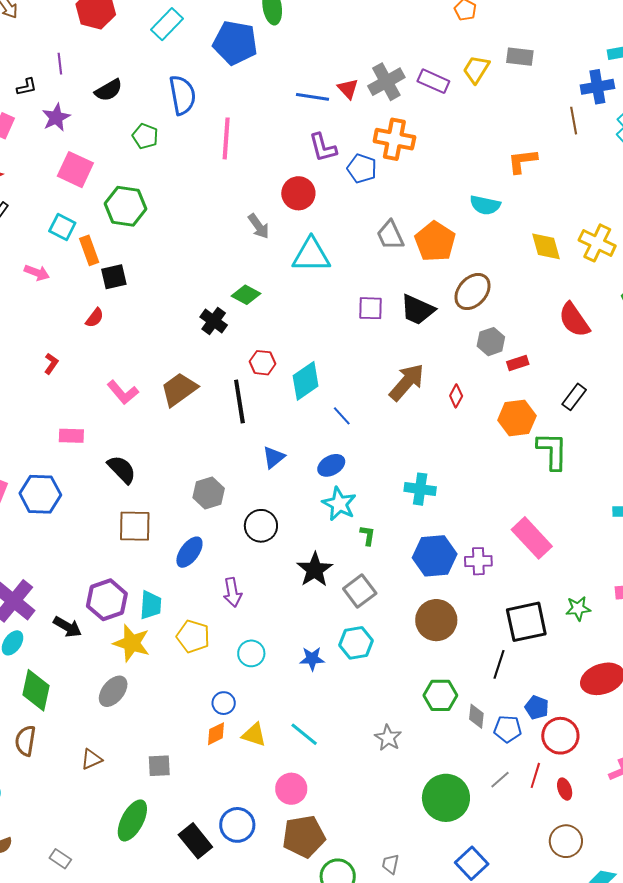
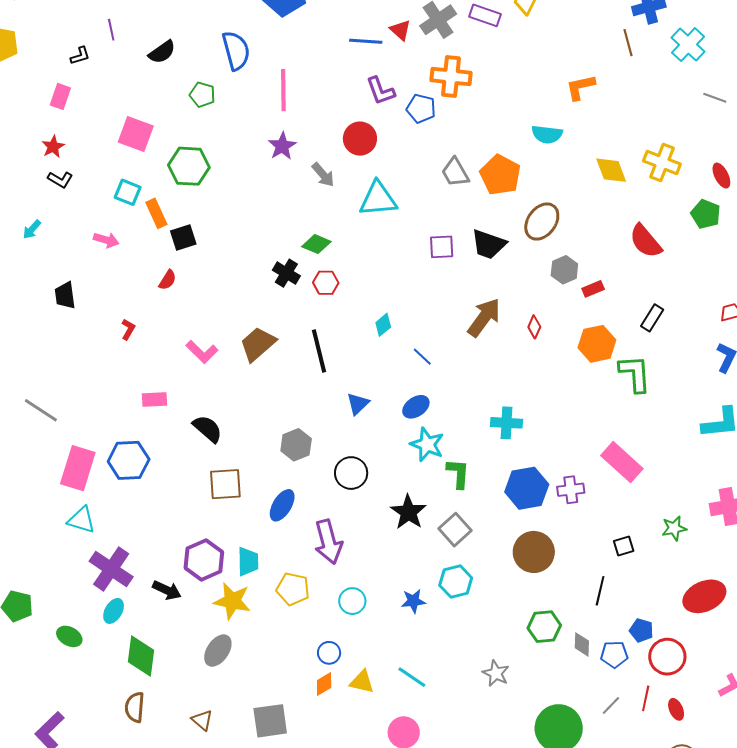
purple star: (56, 117) -> (282, 146), moved
red hexagon: (263, 363) -> (326, 283), moved
cyan diamond: (306, 381) -> (383, 325), size x0.6
green L-shape: (368, 535) -> (458, 473), size x1.5
purple arrow: (232, 592) -> (328, 542), size x1.5
black square: (526, 622) -> (624, 546), size x0.5
brown triangle: (92, 759) -> (202, 720), turned -50
gray square: (159, 766) -> (270, 721), size x1.5

